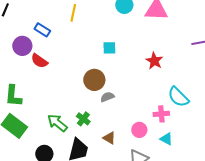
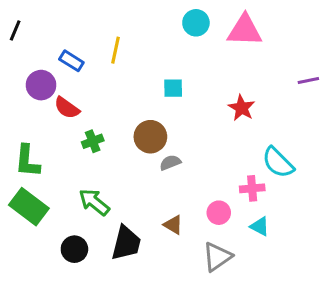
yellow line: (73, 13) -> (115, 50), moved
green cross: (83, 119) -> (93, 141), moved, turned 32

